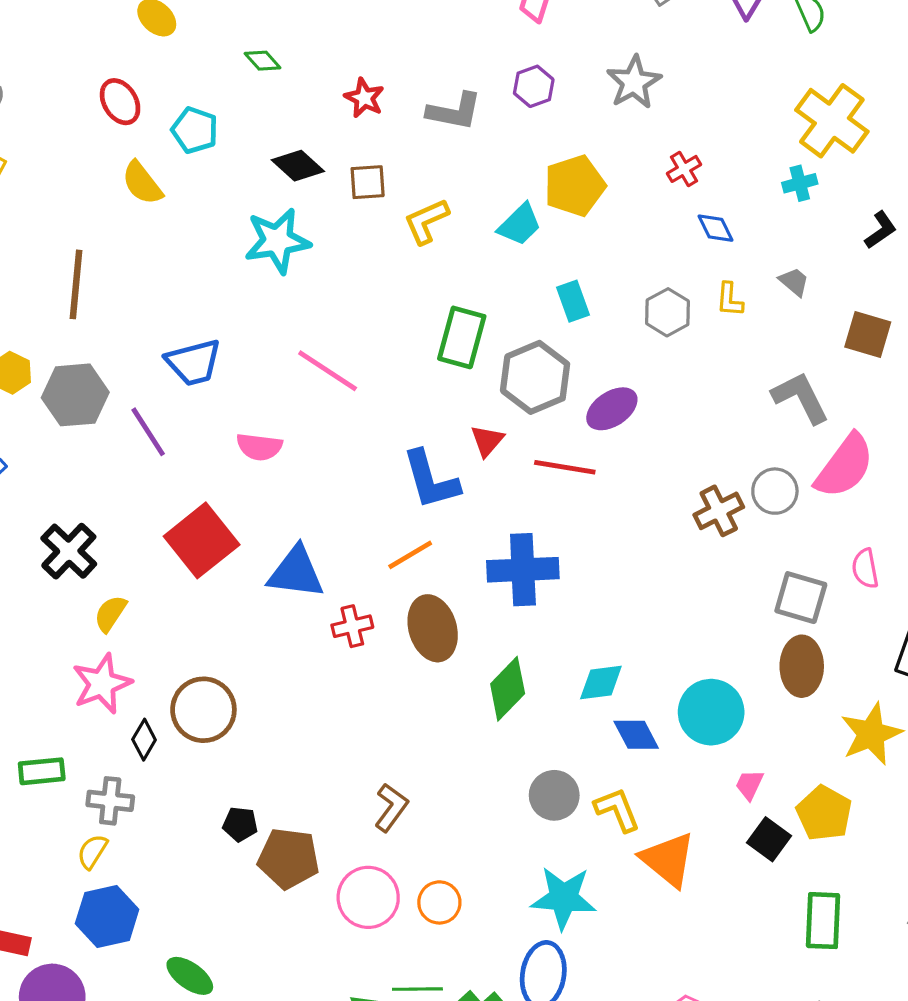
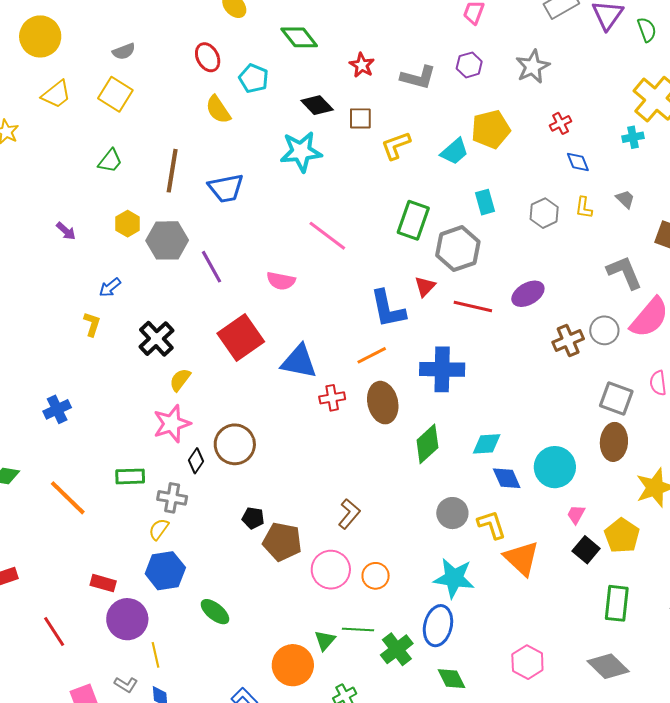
green diamond: (263, 61) -> (299, 37), size x1.6
blue trapezoid: (194, 362) -> (226, 188), moved
purple ellipse: (612, 409) -> (528, 294), moved

